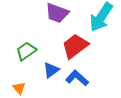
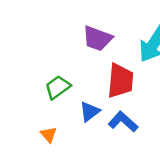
red trapezoid: (75, 46) -> (120, 81), turned 132

